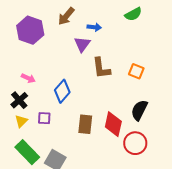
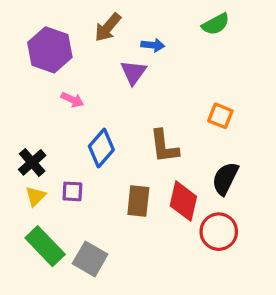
brown L-shape: (101, 68) -> (164, 146), moved
pink arrow: (28, 78) -> (72, 100), moved

